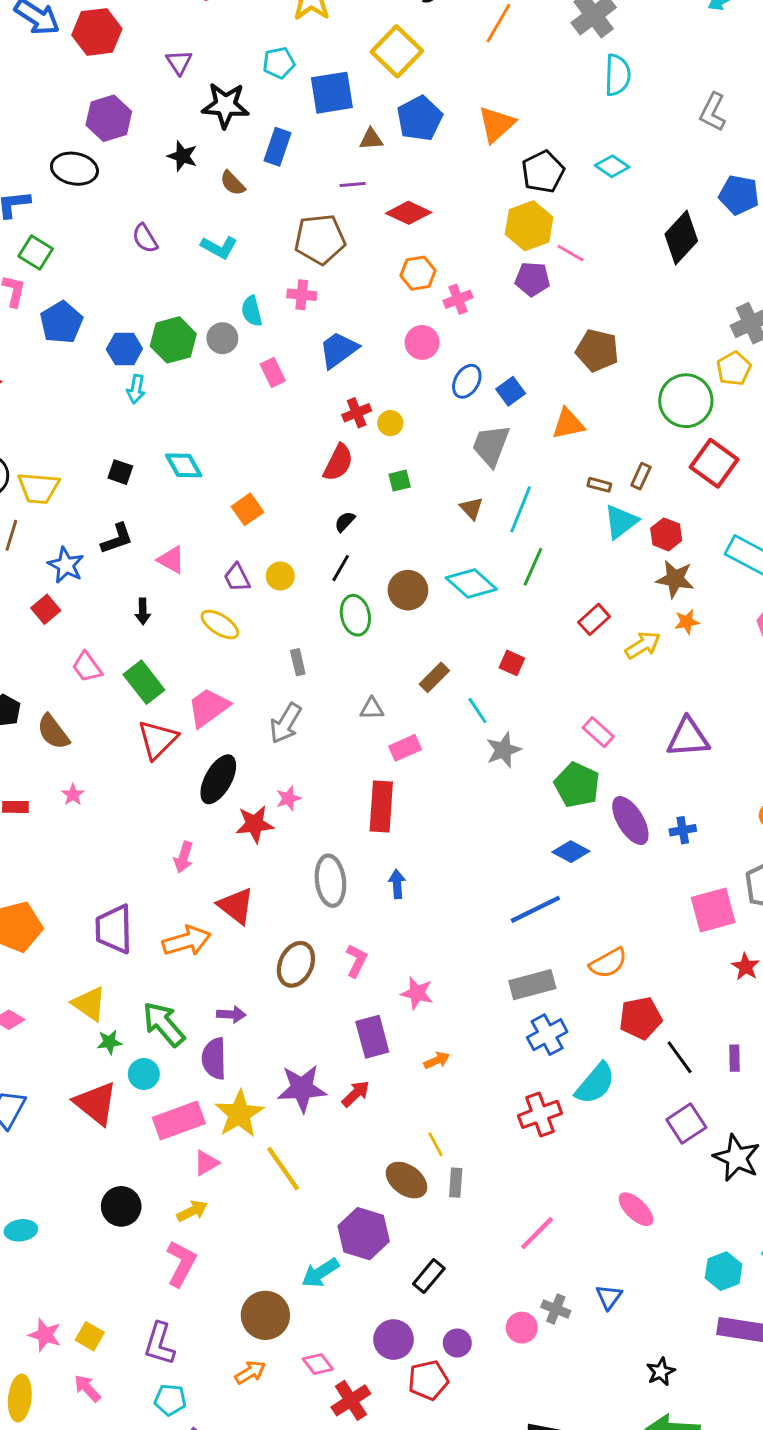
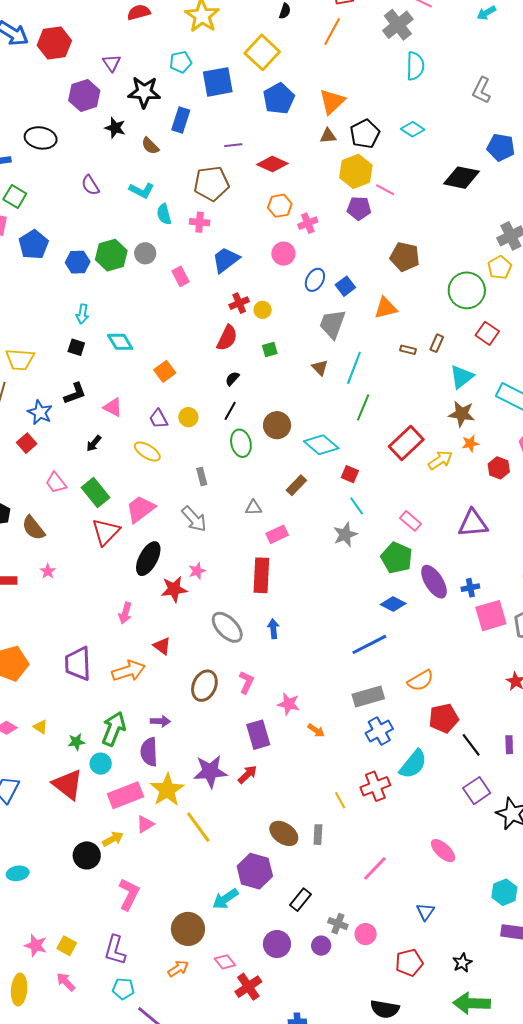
purple hexagon: (109, 118) -> (84, 95), moved
brown triangle: (371, 139) -> (328, 136), moved
black diamond: (681, 238) -> (461, 178), turned 60
cyan semicircle: (252, 311) -> (164, 214), moved
cyan arrow: (136, 389) -> (82, 314), moved
red square: (714, 463) -> (487, 333), size x0.7
cyan triangle: (621, 522) -> (462, 377), moved
red hexagon: (666, 534) -> (499, 468), moved
cyan diamond: (471, 583) -> (321, 445), moved
black arrow: (143, 611) -> (94, 443), turned 42
red rectangle: (594, 619) -> (406, 443), size x1.6
cyan line: (477, 710) -> (357, 506), moved
gray arrow: (286, 723) -> (194, 519), turned -72
gray ellipse: (330, 881) -> (227, 627), turned -36
red triangle: (236, 906) -> (162, 646), size x0.7
pink square: (713, 910) -> (491, 616), moved
yellow triangle: (89, 1004) -> (40, 727), moved, size x0.6
green arrow: (164, 1024) -> (114, 729), turned 64
orange arrow: (437, 1060) -> (316, 730), moved, turned 60
yellow line: (436, 1144) -> (340, 800), moved
yellow arrow: (192, 1211) -> (113, 839), moved
gray cross: (556, 1309) -> (338, 924), moved
red pentagon: (428, 1380) -> (409, 963), moved

